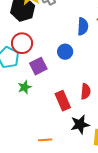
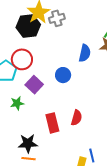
purple square: (38, 66) -> (34, 85), turned -30
black star: (80, 125) -> (28, 143), moved

